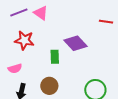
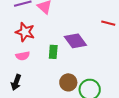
pink semicircle: (15, 69) -> (23, 56), moved
brown circle: (49, 86) -> (68, 82), moved

